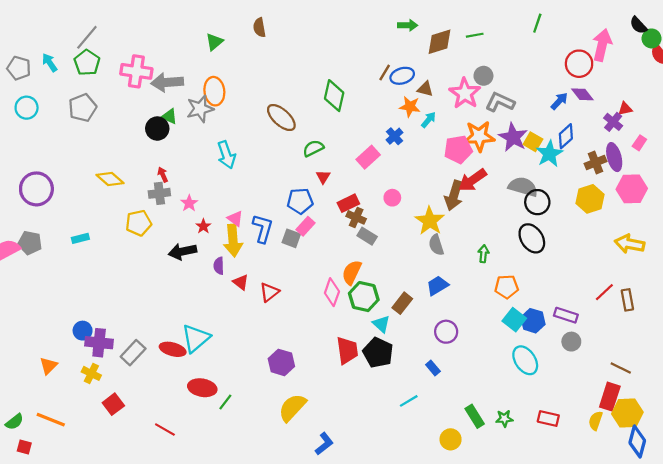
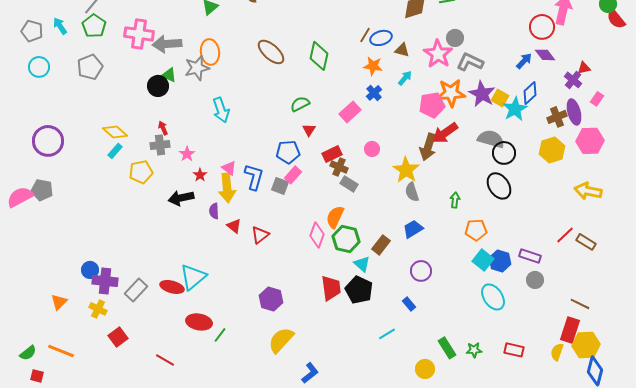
orange star: (410, 107) -> (373, 66), moved
brown ellipse: (281, 118) -> (271, 52), moved
cyan rectangle: (80, 238) -> (115, 151), moved, turned -35
brown rectangle: (627, 300) -> (586, 242), turned -48

